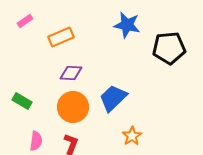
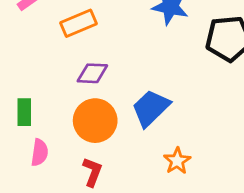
green rectangle: (22, 101) -> (24, 112), turned 60
pink semicircle: (36, 141) -> (40, 153), moved

